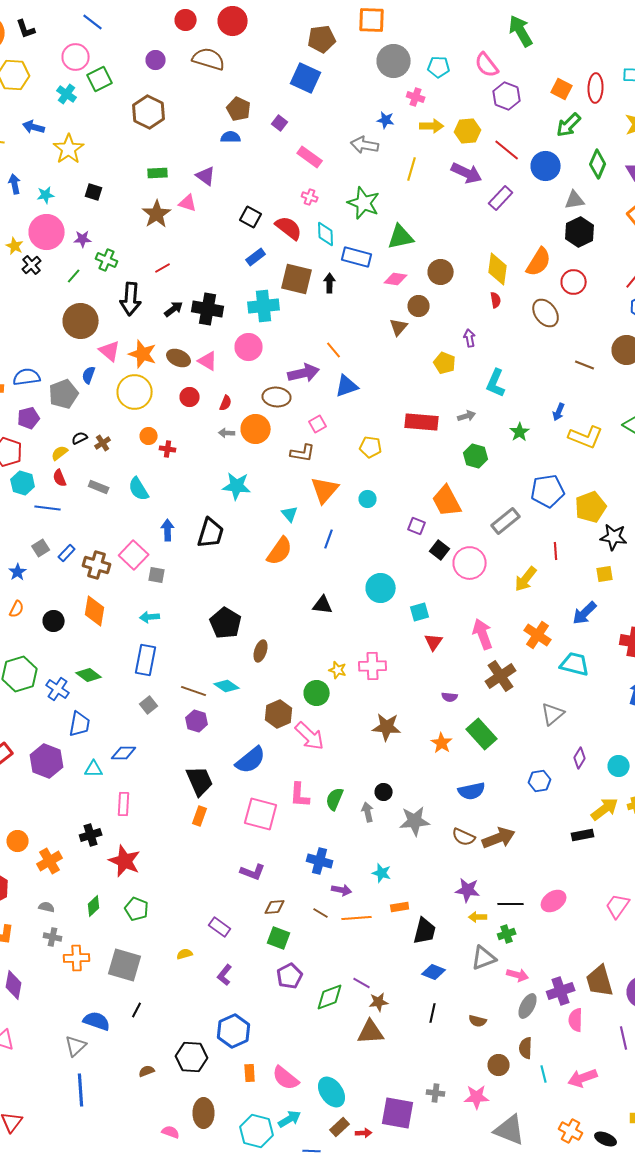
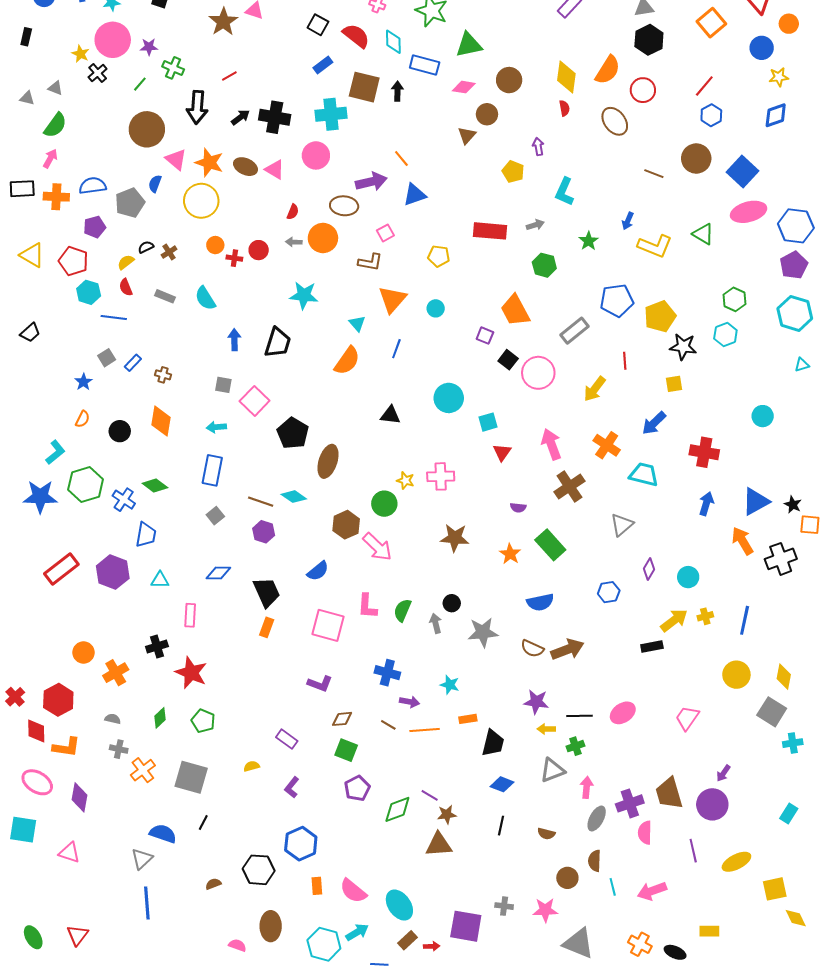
red circle: (190, 397) -> (259, 250), moved
pink square: (134, 555) -> (255, 401), moved
brown cross: (97, 565) -> (163, 375), size x0.6
brown ellipse: (261, 651) -> (328, 461), size x1.5
blue diamond: (124, 753) -> (218, 573), moved
blue semicircle: (251, 760) -> (318, 571), size x0.7
orange cross: (77, 958) -> (143, 770), turned -35
pink arrow: (518, 975) -> (587, 787), turned -100

